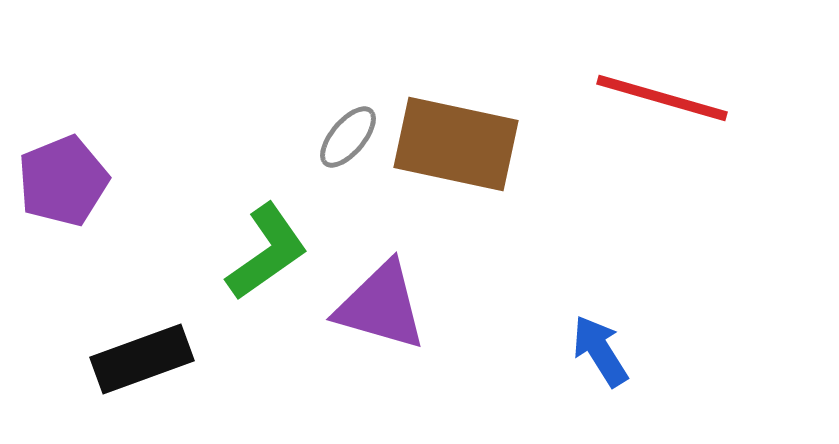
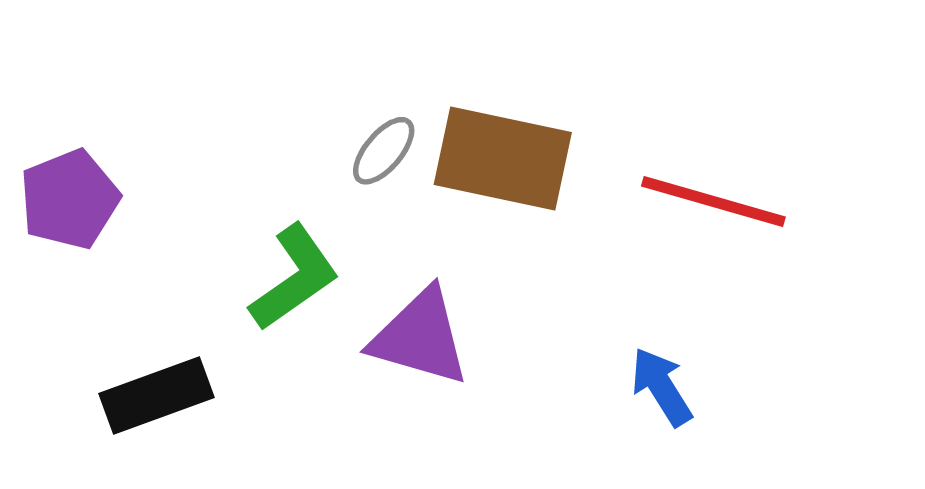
red line: (662, 98) -> (713, 202), moved

